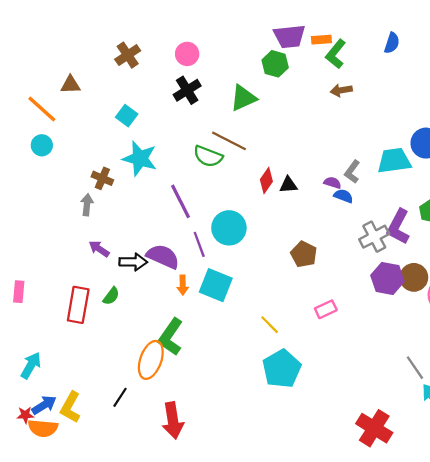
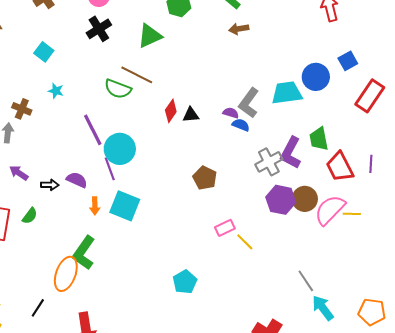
cyan star: (140, 158) -> (56, 91), size x0.5
gray L-shape: (352, 172) -> (249, 103), size x1.4
cyan circle: (229, 228) -> (120, 149), moved
purple semicircle: (163, 256) -> (77, 180), size x0.7
black arrow: (133, 262) -> (50, 185), size x0.7
yellow line: (270, 325) -> (245, 242), moved
cyan pentagon: (282, 369) -> (185, 282), size x0.7

